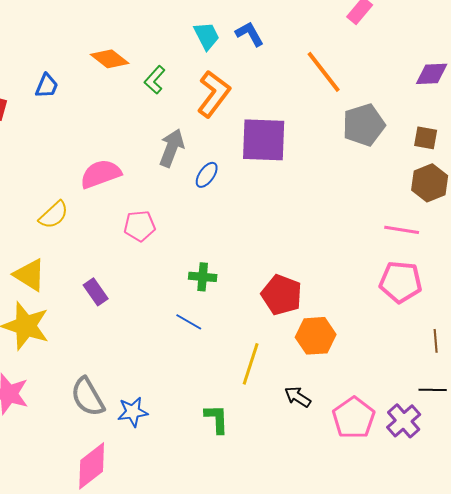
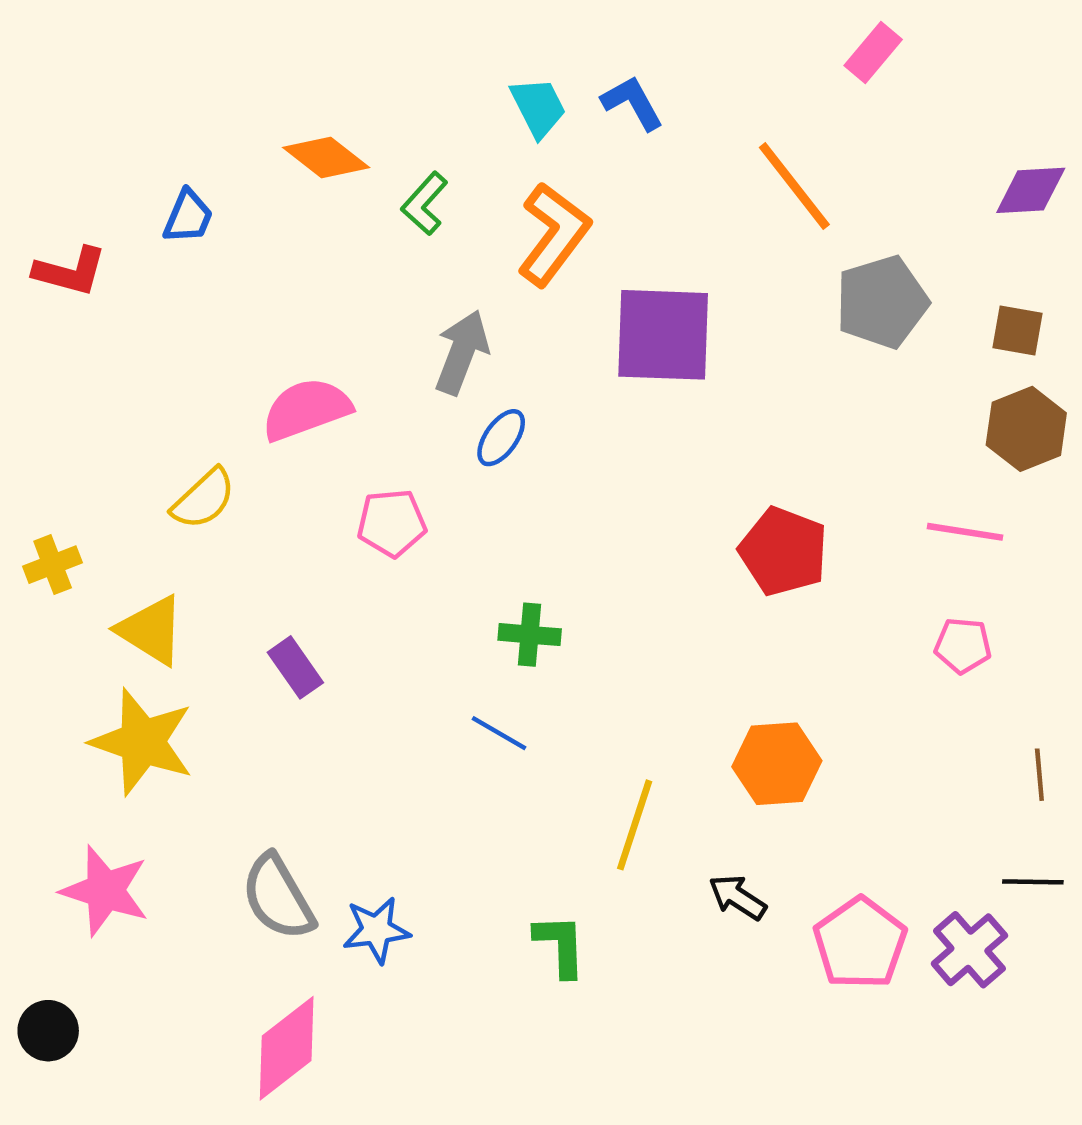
blue ellipse: (207, 175) -> (501, 438), moved
pink pentagon: (401, 282) -> (963, 646), size x0.6
red pentagon: (282, 295) -> (783, 551), moved

